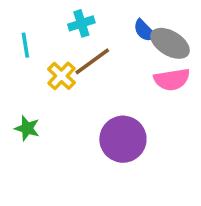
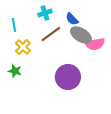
blue semicircle: (145, 31) -> (72, 19), moved
gray ellipse: (170, 43) -> (81, 35), moved
yellow cross: (61, 76) -> (23, 47), moved

